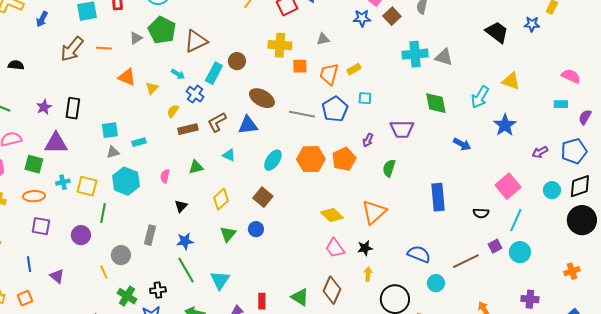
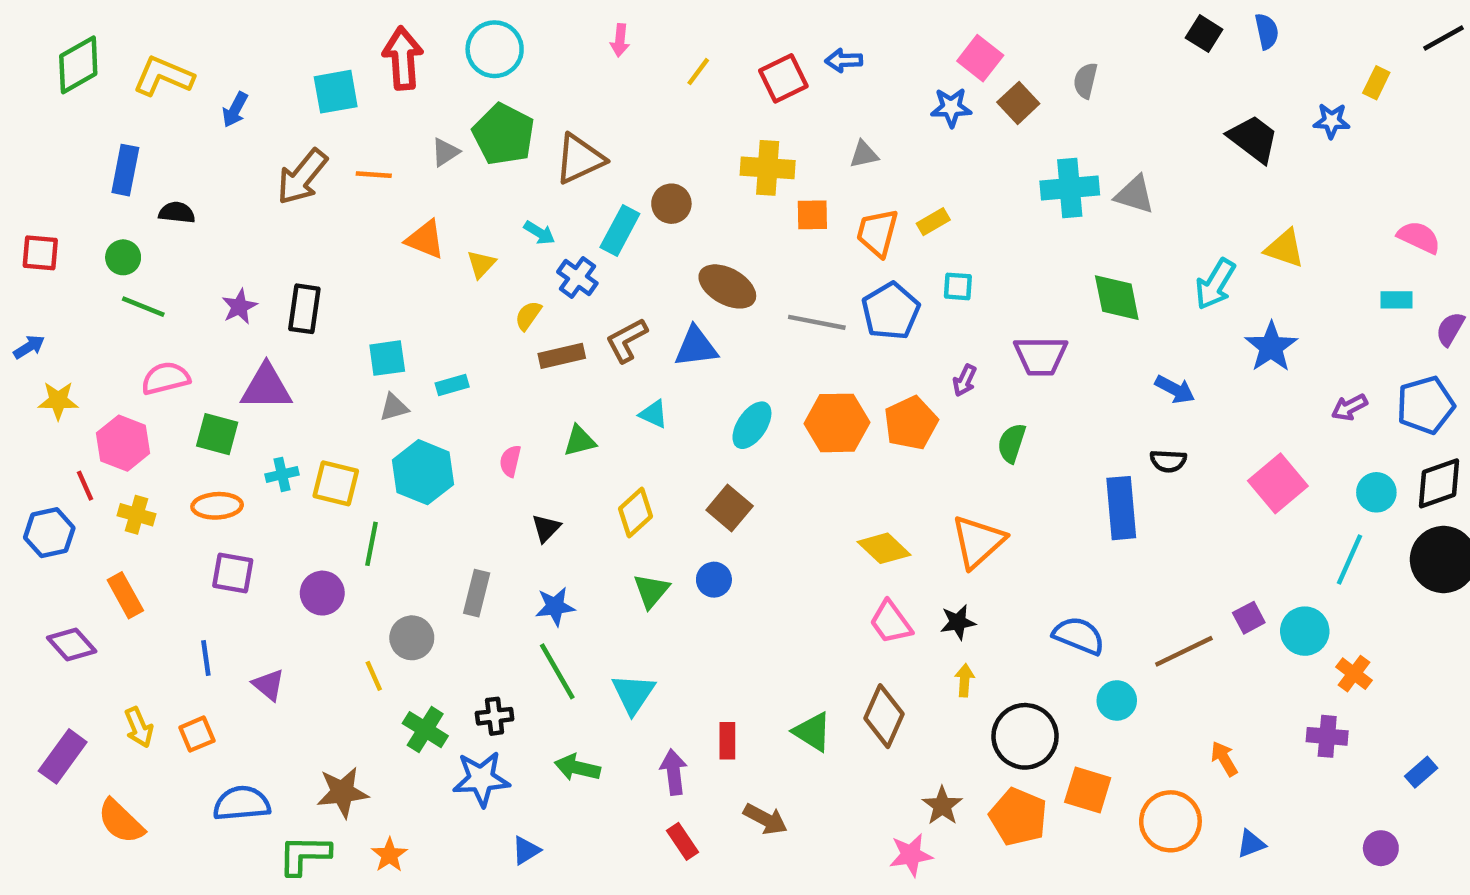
black semicircle: (481, 213) -> (1168, 461), moved
cyan line: (516, 220) -> (1350, 559), moved
orange cross: (572, 271) -> (1354, 674), moved, turned -35

